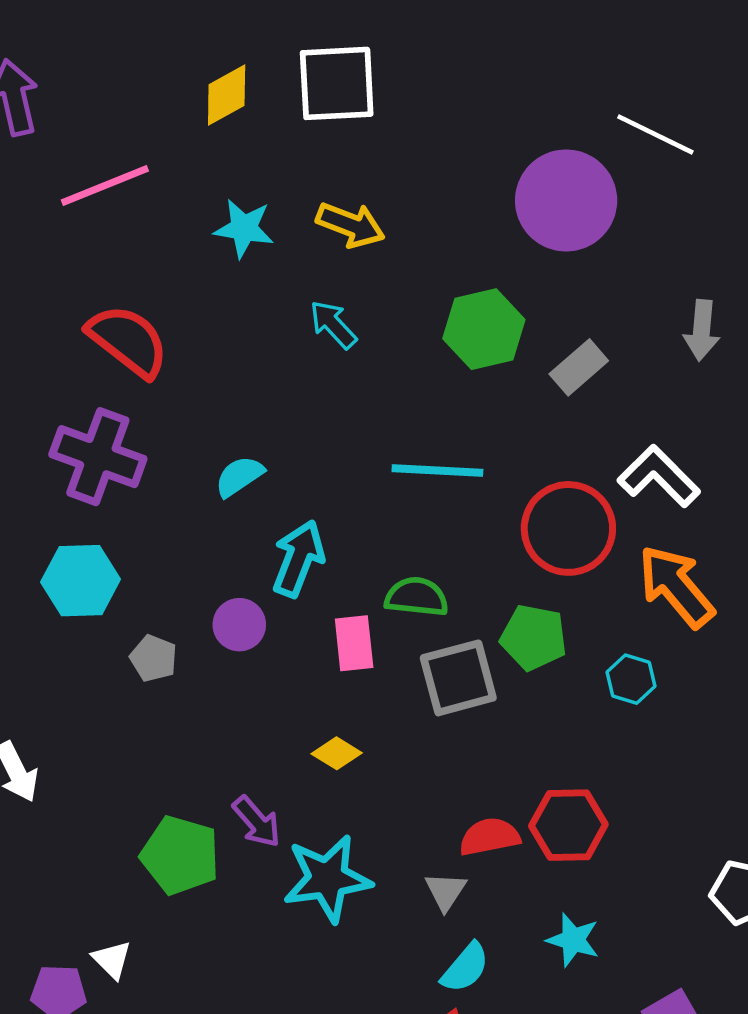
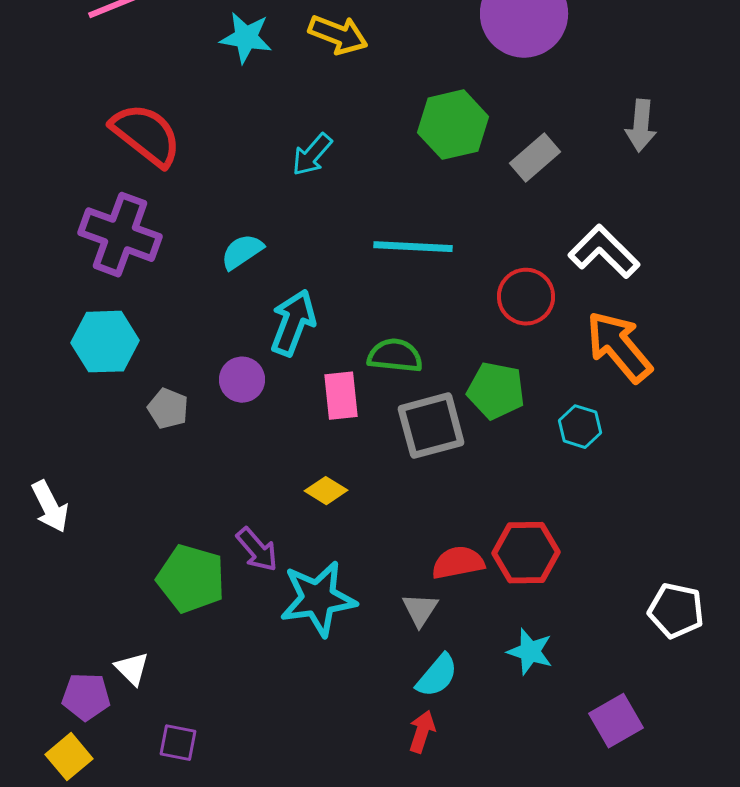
cyan arrow: (333, 324) -> (312, 155), moved, turned -96
red circle: (568, 528) -> (526, 297), size x0.7

